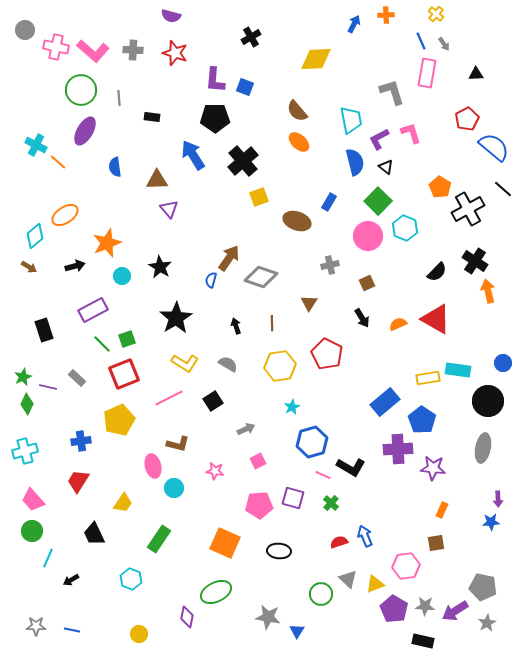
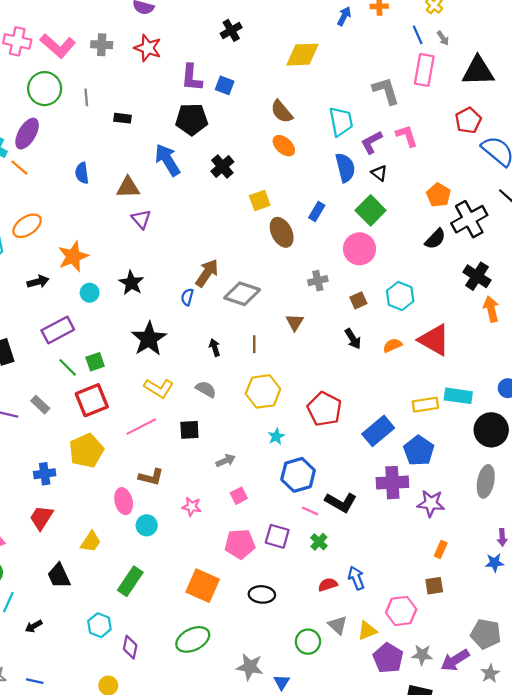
black triangle: (476, 74) -> (478, 71), size x2.0
purple ellipse: (85, 131) -> (27, 134), moved
black cross: (243, 161) -> (222, 166), size x0.7
yellow square: (259, 197) -> (260, 201), moved
brown ellipse: (297, 221) -> (282, 232), turned 44
cyan hexagon: (405, 228) -> (400, 296), moved
black semicircle: (437, 272) -> (435, 239), moved
red pentagon: (327, 354) -> (324, 409), moved
black square: (213, 401) -> (189, 430), turned 30
purple diamond: (187, 617) -> (130, 647), moved

